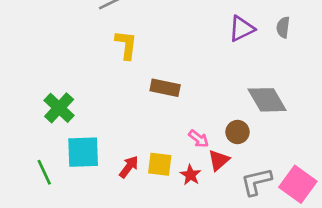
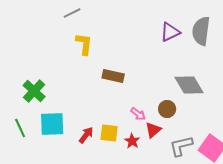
gray semicircle: (283, 27) -> (201, 31), size x1.8
green line: (44, 172) -> (20, 128), moved

